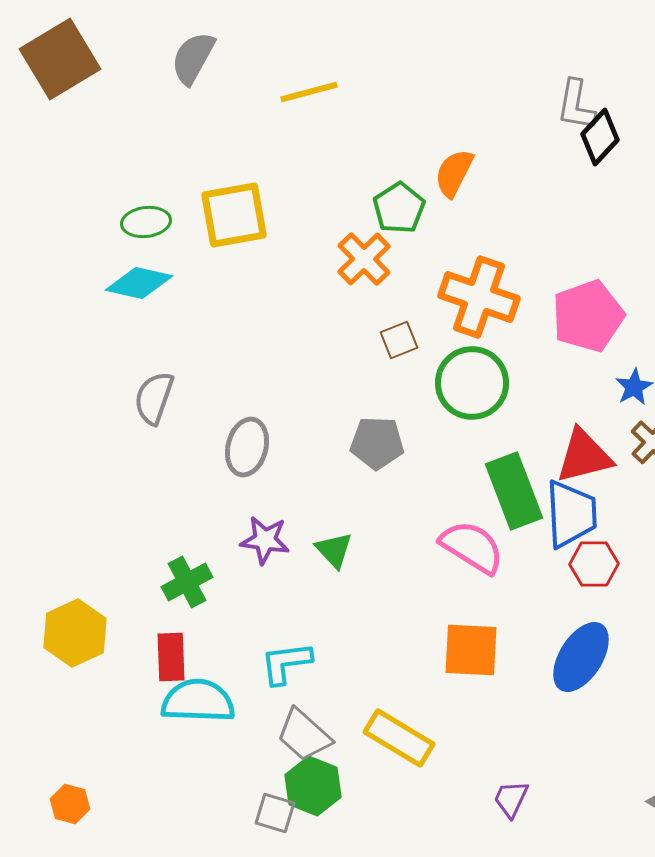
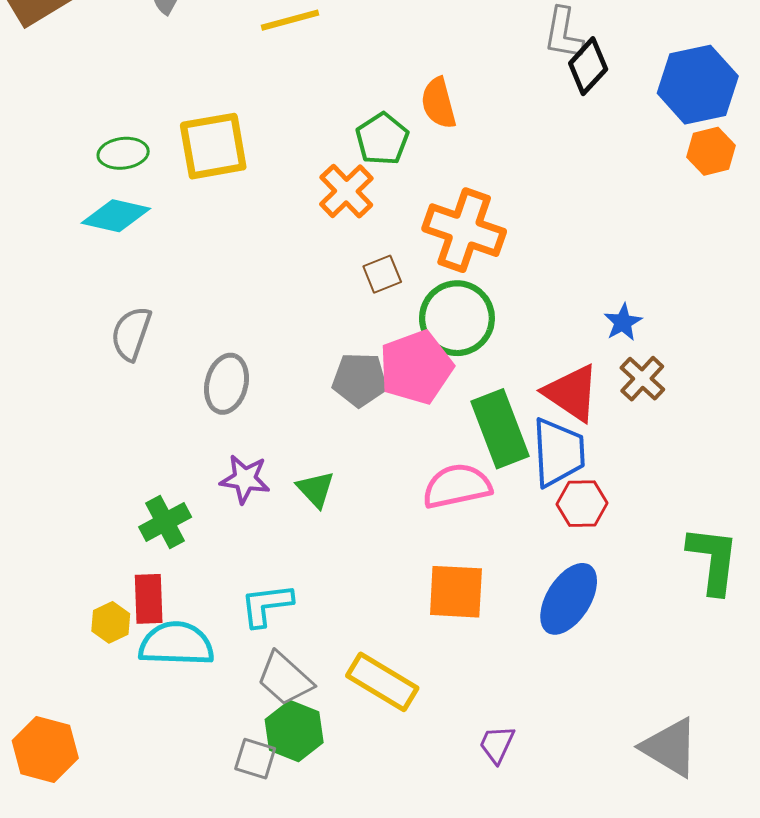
orange semicircle: (454, 173) -> (439, 103), turned -42
pink pentagon: (588, 316) -> (416, 367), moved
red triangle: (584, 456) -> (572, 393), turned 48
pink semicircle: (472, 547) -> (457, 486), turned -44
yellow hexagon: (75, 633) -> (111, 622), moved, size x0.6
orange hexagon: (70, 804) -> (45, 749), size x1.6

